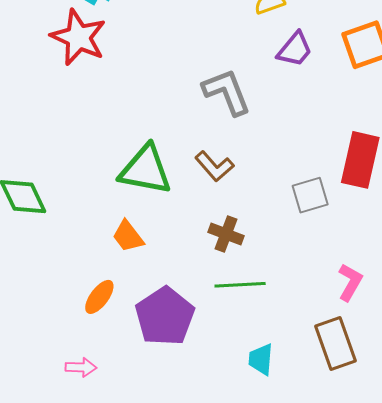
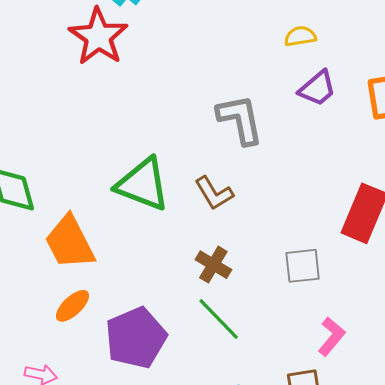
gray square: (310, 195) -> (303, 266), moved
orange trapezoid: (128, 236) -> (70, 242), moved, size x1.6
green line: (240, 285) -> (219, 319), turned 39

